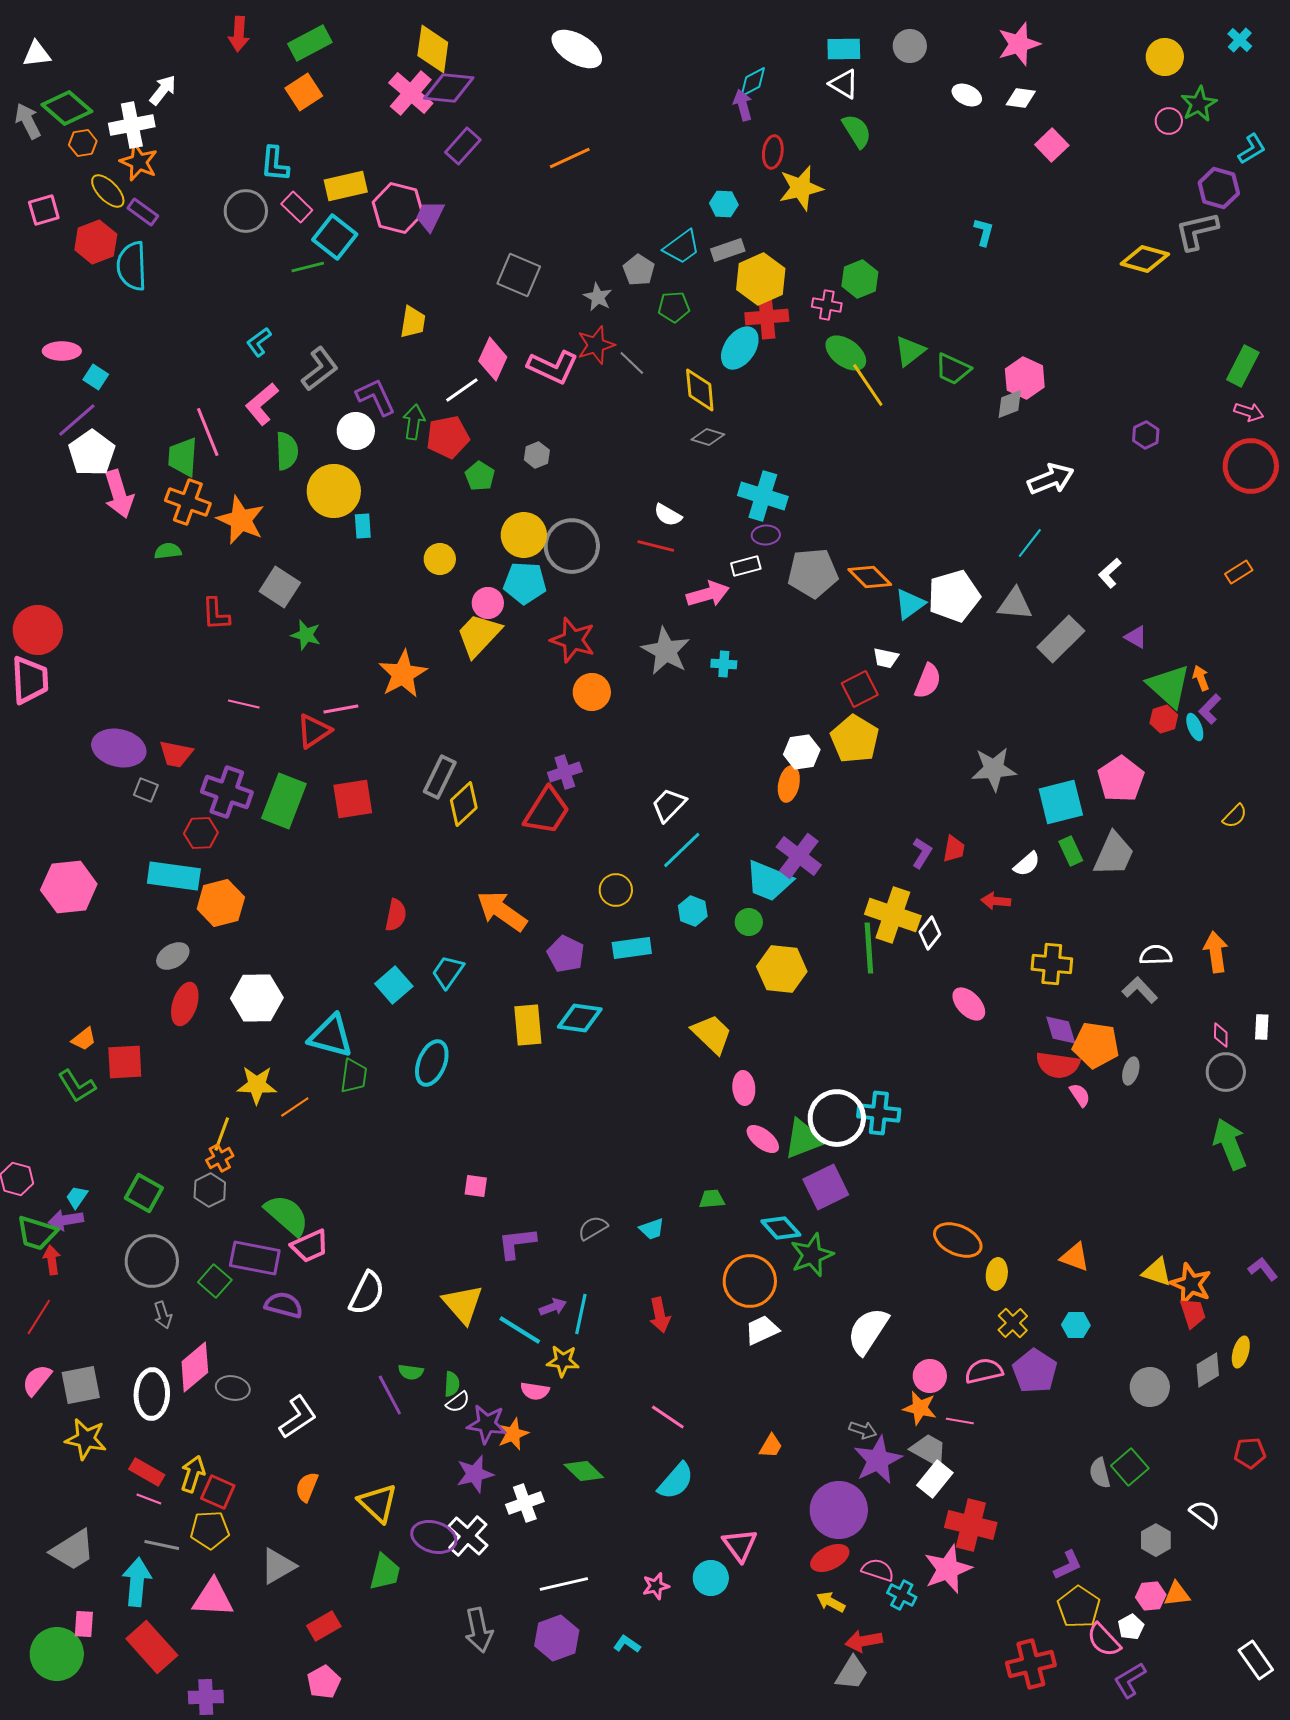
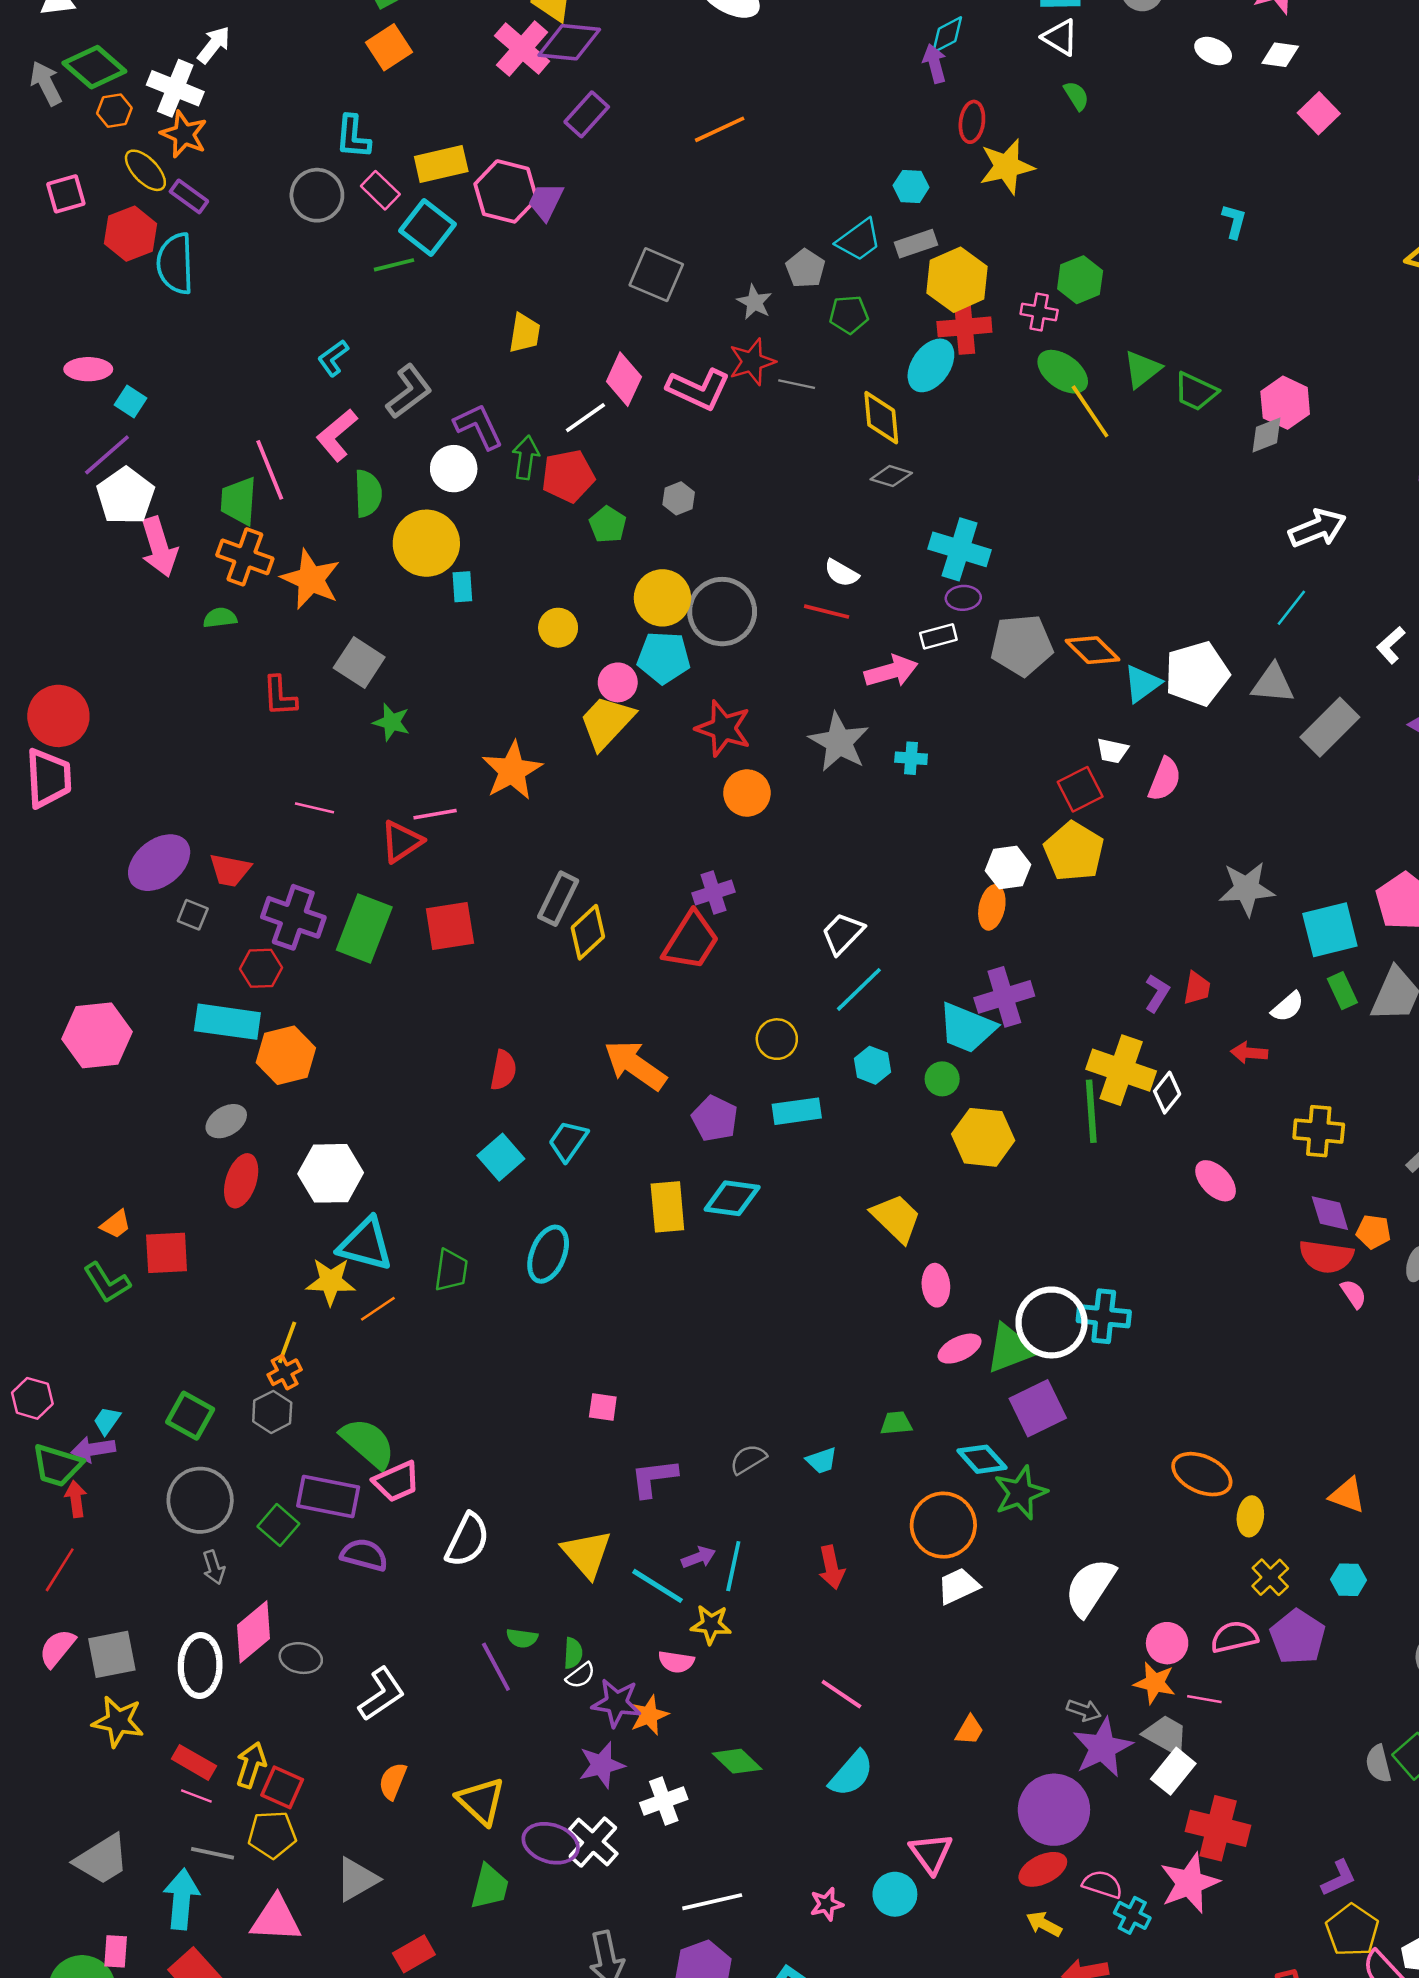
white cross: (132, 125) -> (175, 88), turned 33
green semicircle: (857, 131) -> (1076, 96), size x0.7
gray line: (632, 363) -> (797, 384), turned -32
purple ellipse: (119, 748) -> (159, 863), turned -51
purple cross: (799, 856) -> (1004, 997), turned 36
cyan triangle: (331, 1036) -> (365, 1244), moved
orange pentagon: (1096, 1045) -> (1373, 1232), size x0.6
pink ellipse: (763, 1139) -> (960, 1349), turned -64

